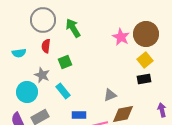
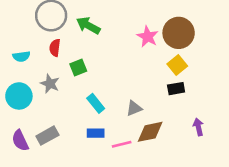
green arrow: (73, 28) -> (88, 25), turned -30
cyan rectangle: (63, 91) -> (96, 103), moved
cyan circle: (27, 92) -> (19, 96), moved

